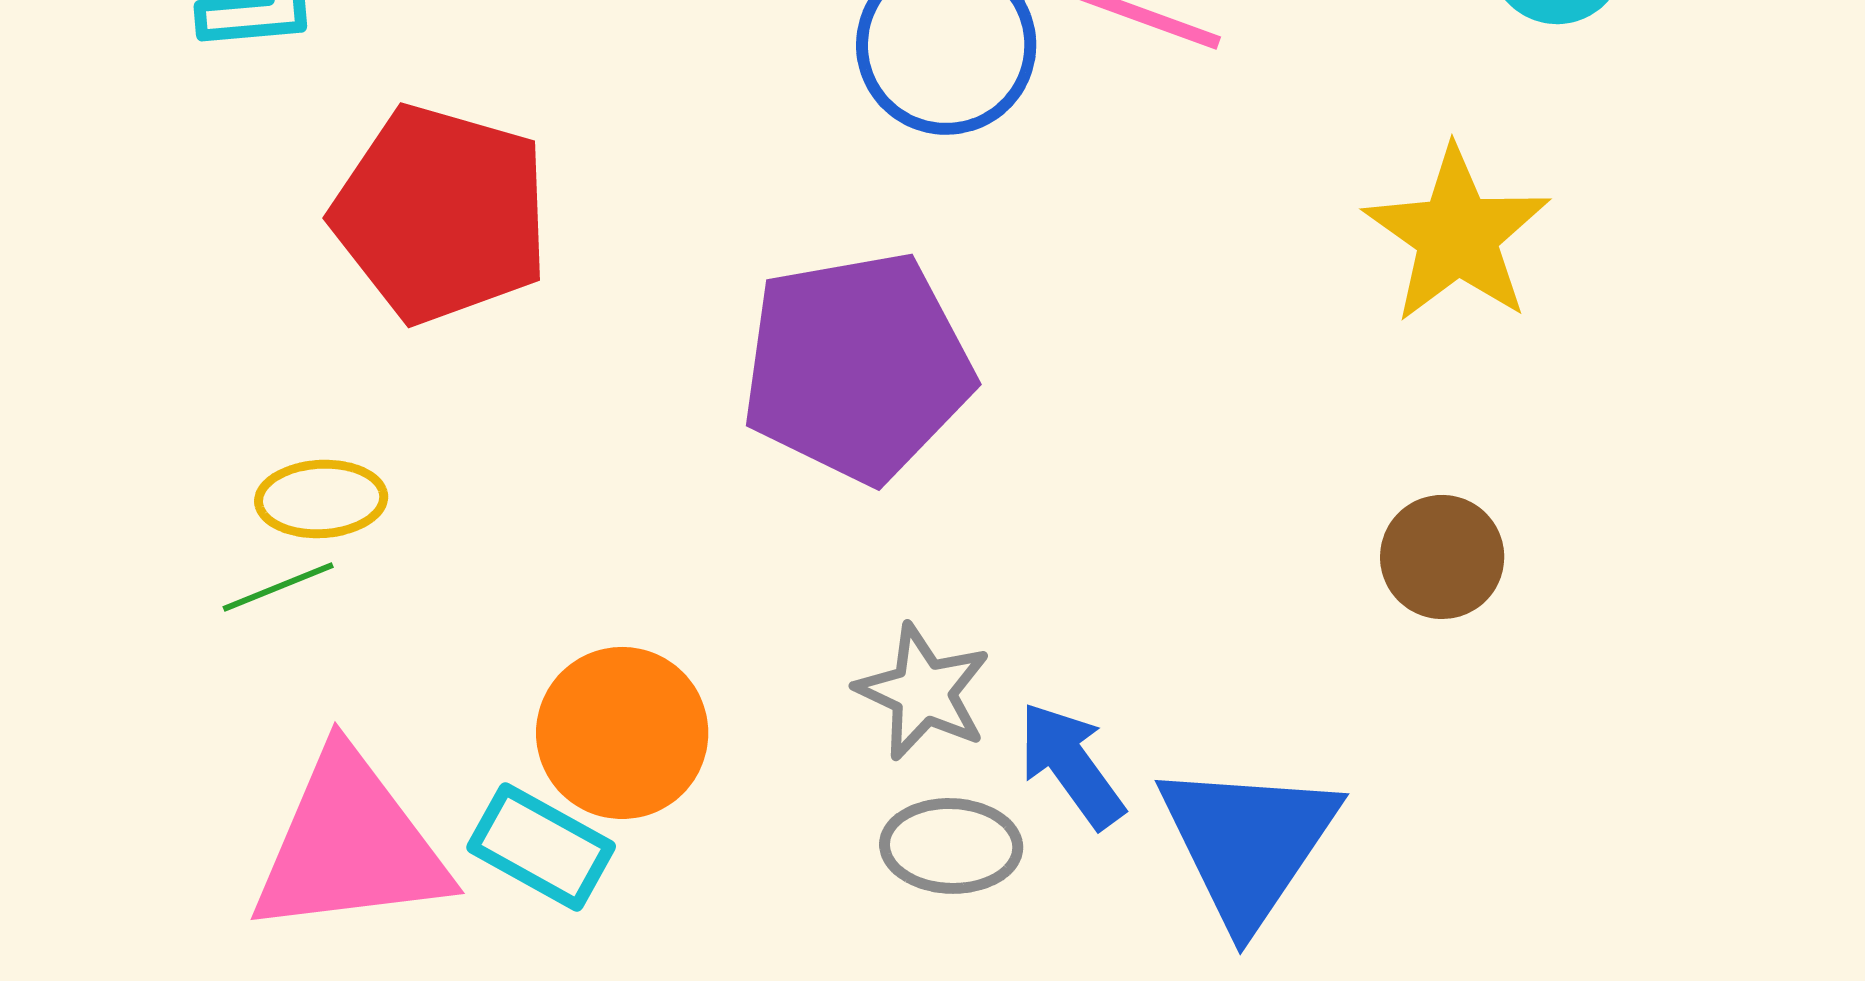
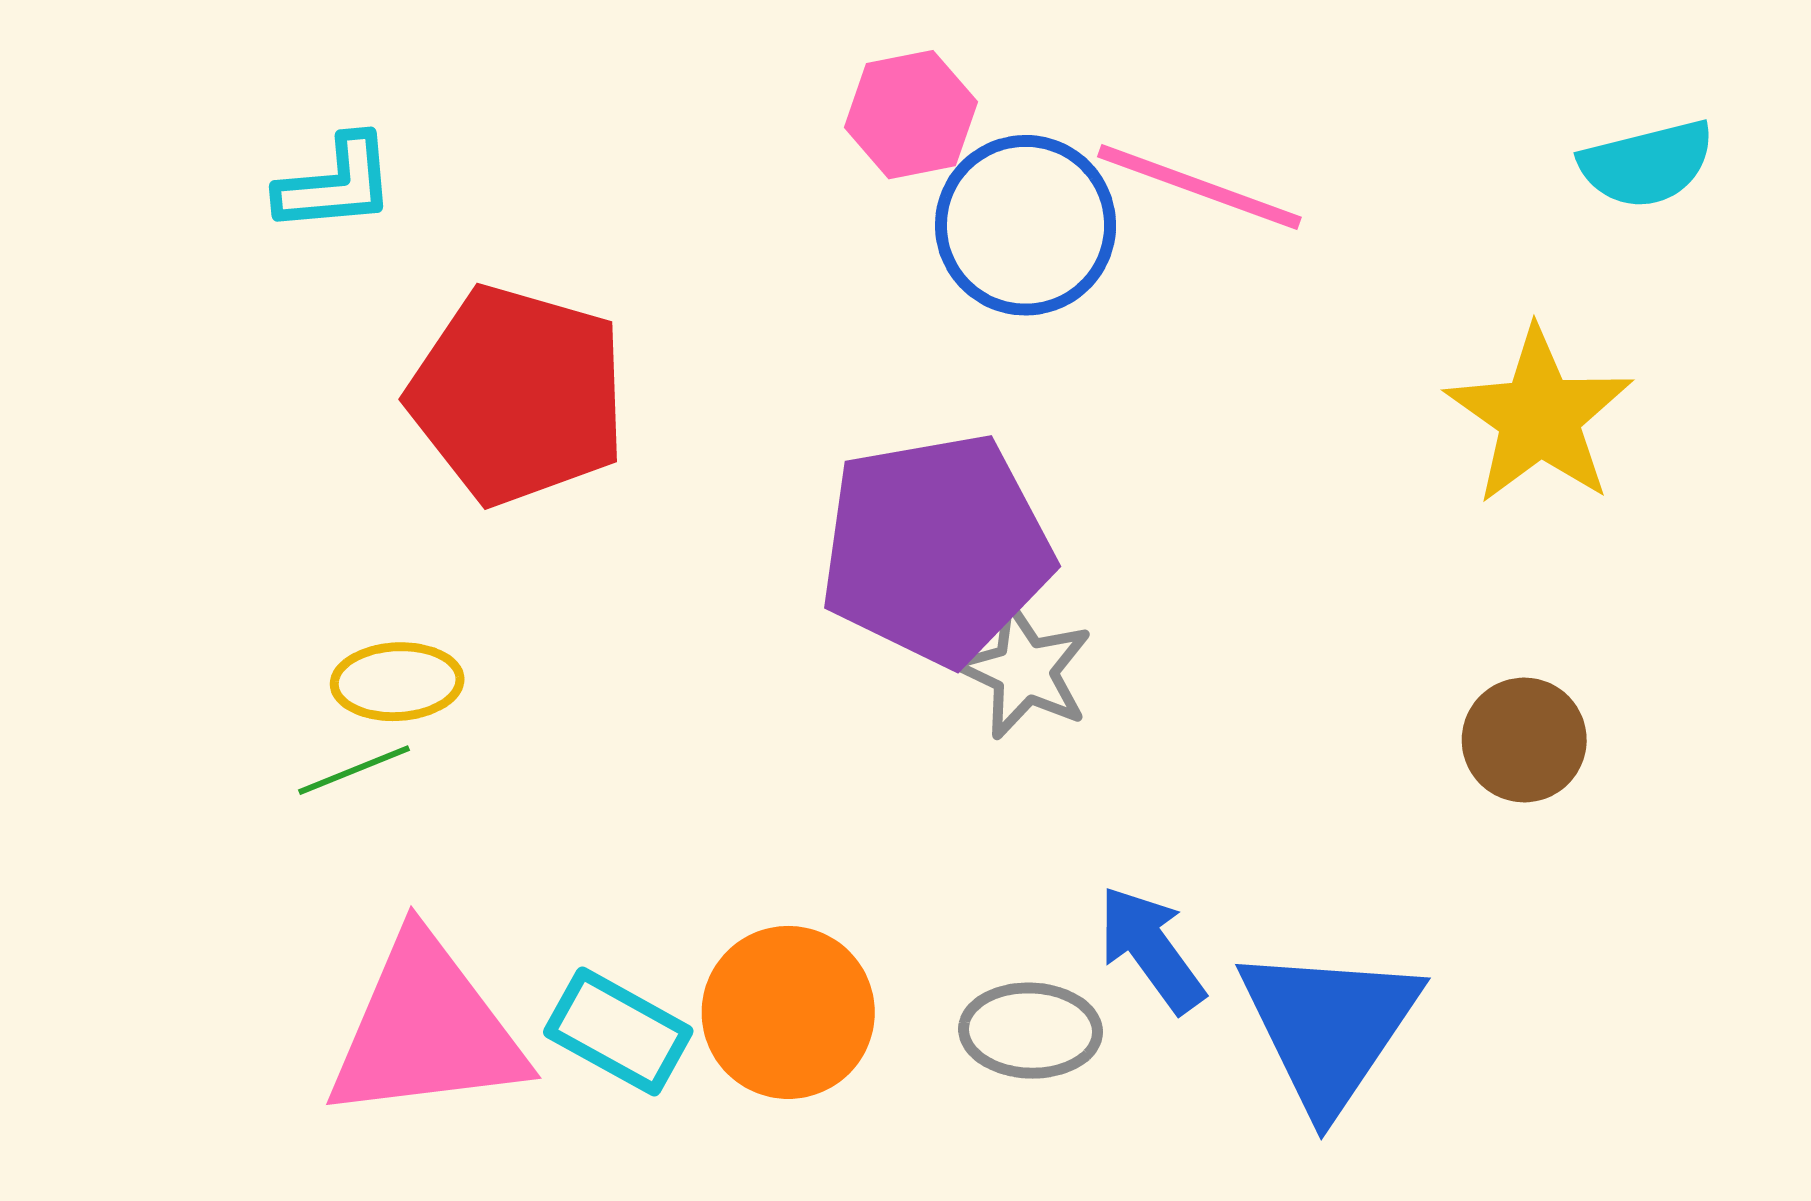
gray star: (923, 692) -> (1024, 671), moved
orange circle: (622, 733) -> (788, 1012), moved

